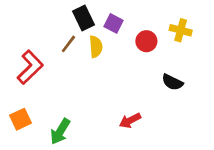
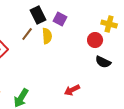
red circle: (146, 41) -> (95, 40), moved

